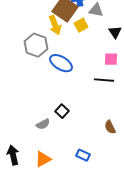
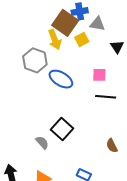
pink square: (111, 59) -> (99, 75), moved
black square: (62, 111) -> (62, 129), size x1.5
gray semicircle: (43, 124) -> (42, 142), turned -104

